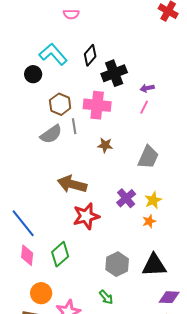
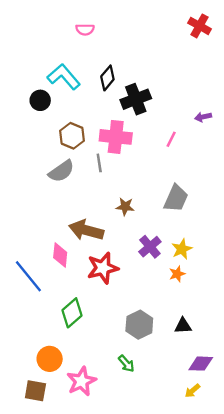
purple arrow: (147, 88) -> (203, 117), moved
gray line: (74, 126) -> (99, 163), moved
brown star: (105, 145) -> (125, 207), moved
pink diamond: (27, 255) -> (60, 255), moved
black triangle: (154, 265) -> (183, 326), size x0.6

